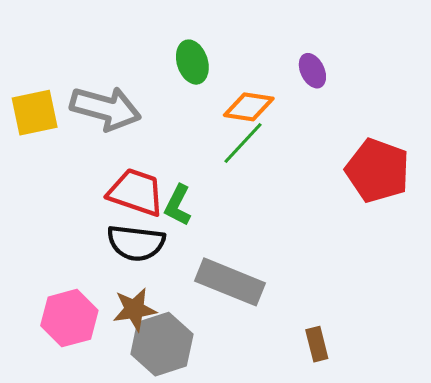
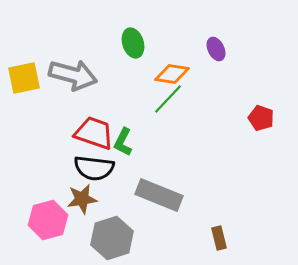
red pentagon: (378, 171) -> (261, 118), size x0.6
brown star: (134, 309) -> (82, 199), moved

